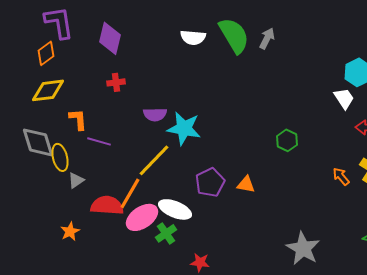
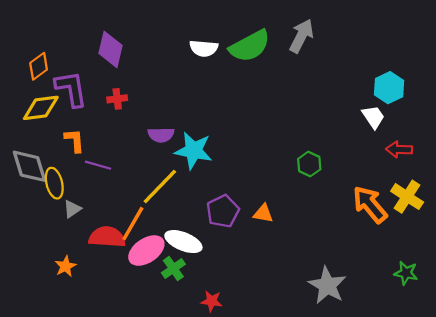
purple L-shape: (59, 22) -> (71, 89), moved
green semicircle: (234, 35) -> (250, 46), turned 93
gray arrow: (267, 38) -> (301, 36), moved, size x1.4
orange arrow: (341, 176) -> (370, 204), size x1.8

